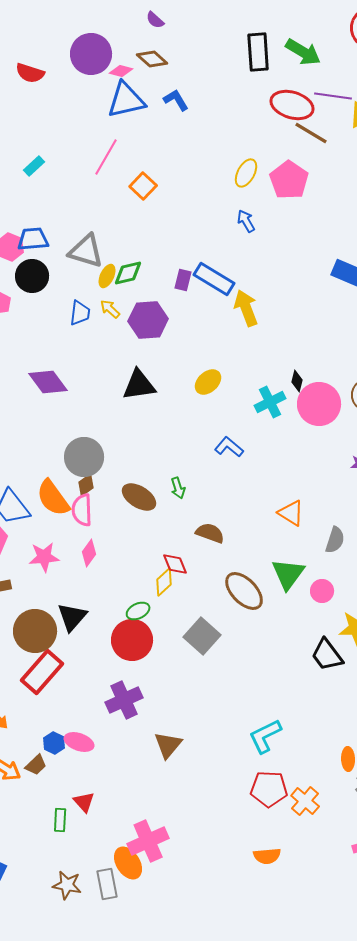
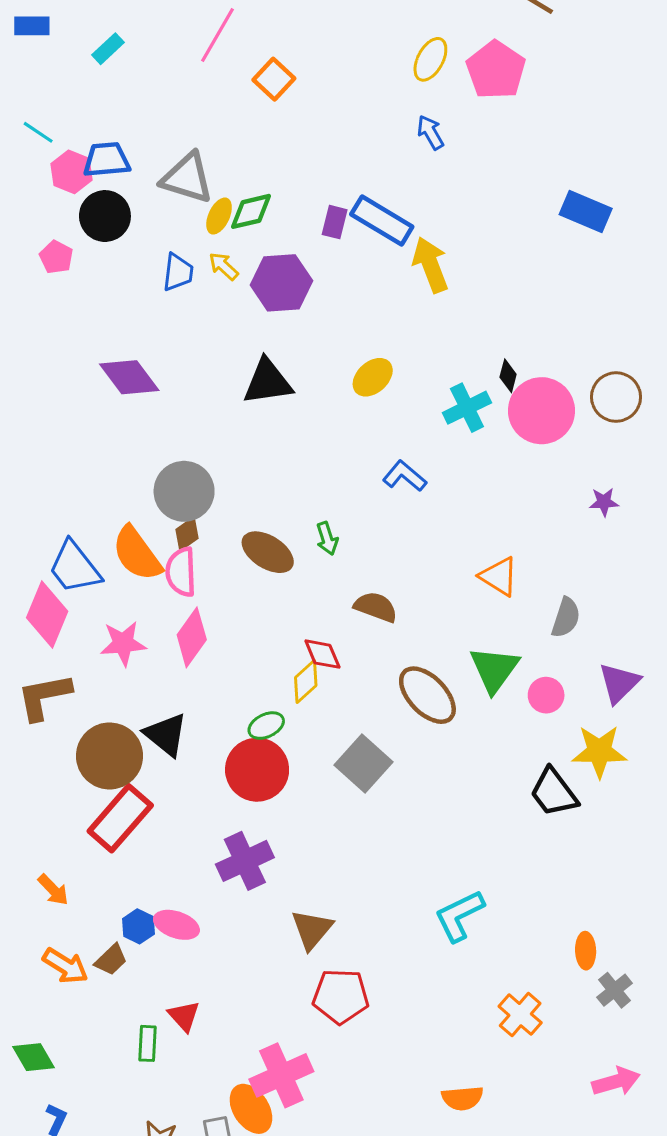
pink diamond: (89, 553) -> (192, 637), size x1.4
black triangle: (72, 617) -> (166, 735), turned -32
red pentagon: (269, 789) -> (341, 996), moved

